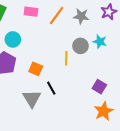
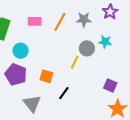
yellow line: (66, 58) -> (75, 62), turned 32
black line: (51, 88) -> (64, 93), turned 72
gray triangle: (32, 99) -> (32, 104), moved

